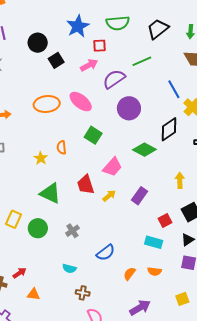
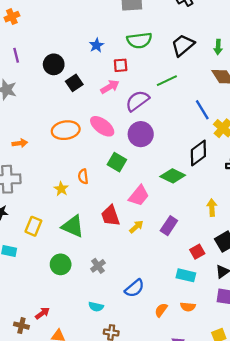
blue star: (78, 26) -> (96, 45), size x0.6
purple circle: (129, 108) -> (141, 134), moved
yellow rectangle: (13, 219) -> (33, 226), moved

